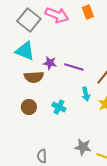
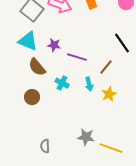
purple star: (50, 63) -> (54, 45), moved
brown semicircle: (34, 77) -> (37, 67), turned 54
cyan cross: (59, 107) -> (62, 83), moved

